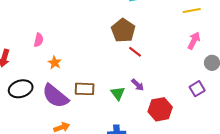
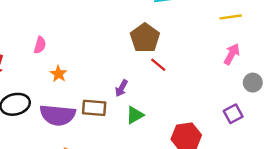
purple arrow: (138, 85) -> (121, 88), moved, turned 72
green triangle: (118, 93) -> (135, 115), turned 35
purple semicircle: (55, 96) -> (58, 115), turned -36

